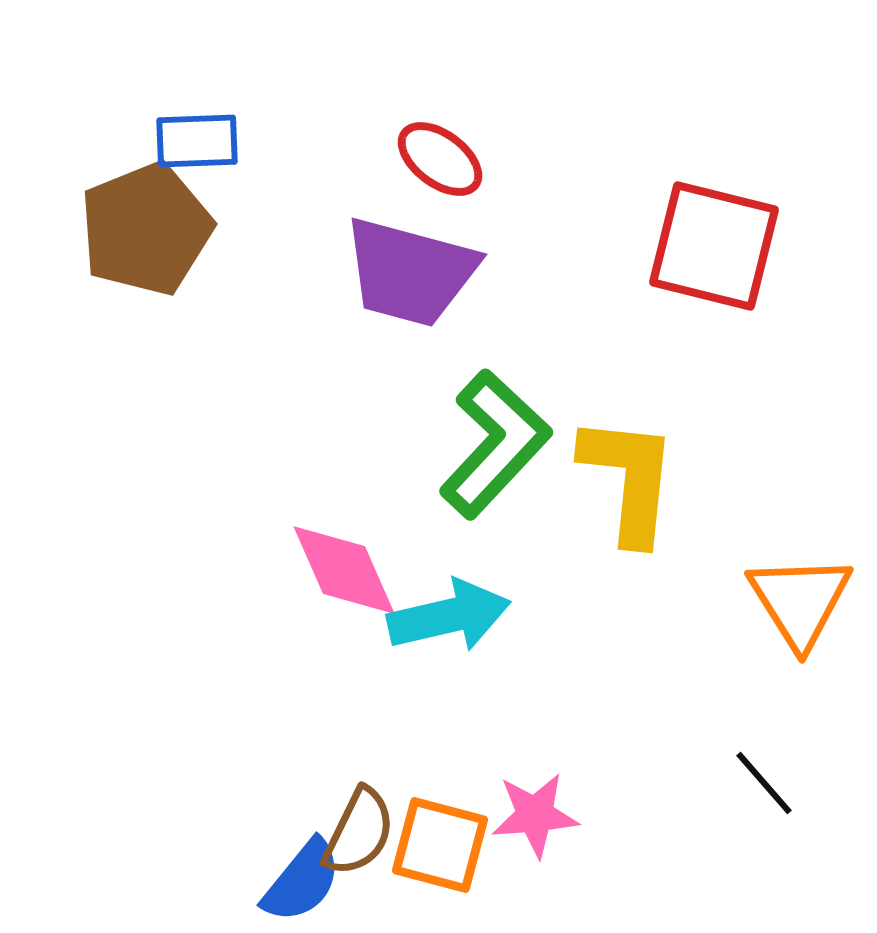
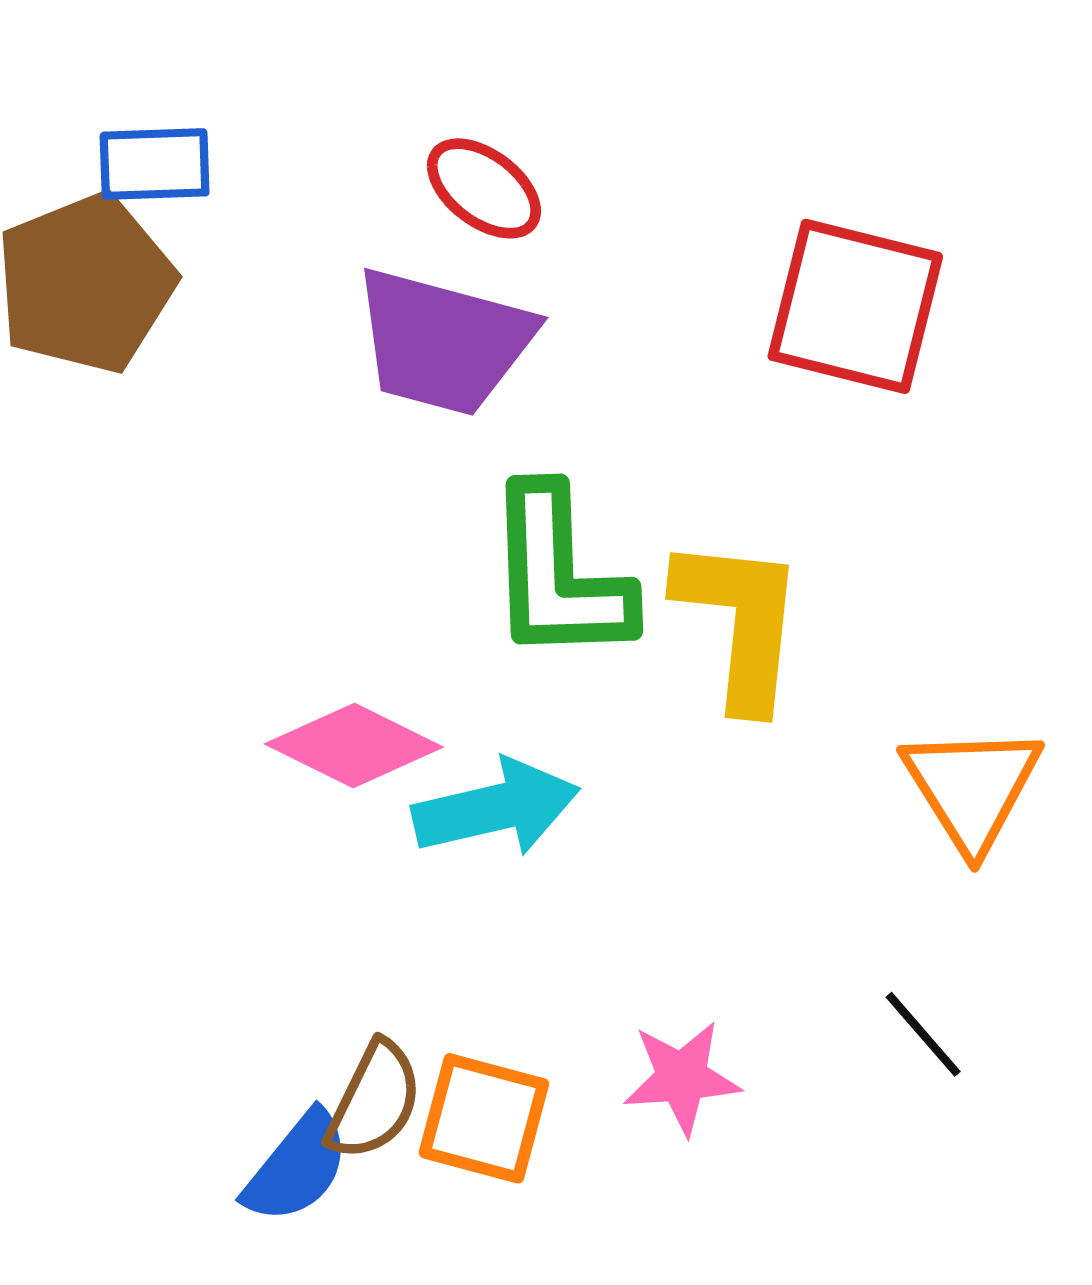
green L-shape: (495, 444) -> (558, 575), turned 135
pink diamond: (344, 570) -> (354, 746), turned -40
pink star: (535, 815) -> (682, 1078), moved

